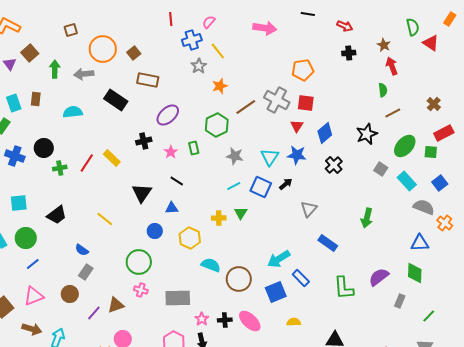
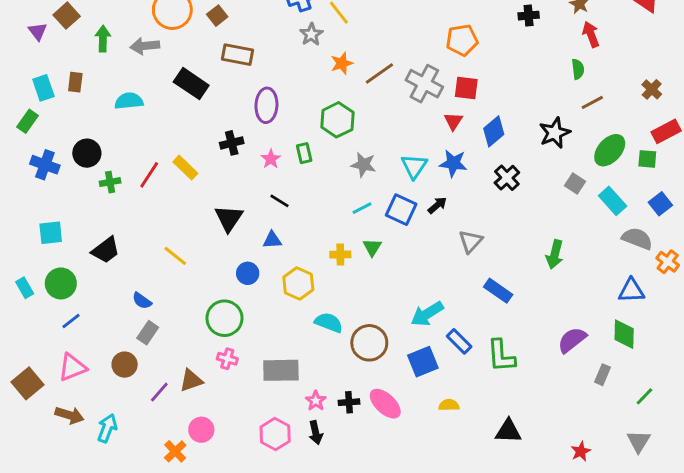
brown line: (246, 107) -> (379, 73), moved
purple ellipse: (168, 115) -> (266, 105), turned -45
green L-shape: (344, 288) -> (501, 356), moved

